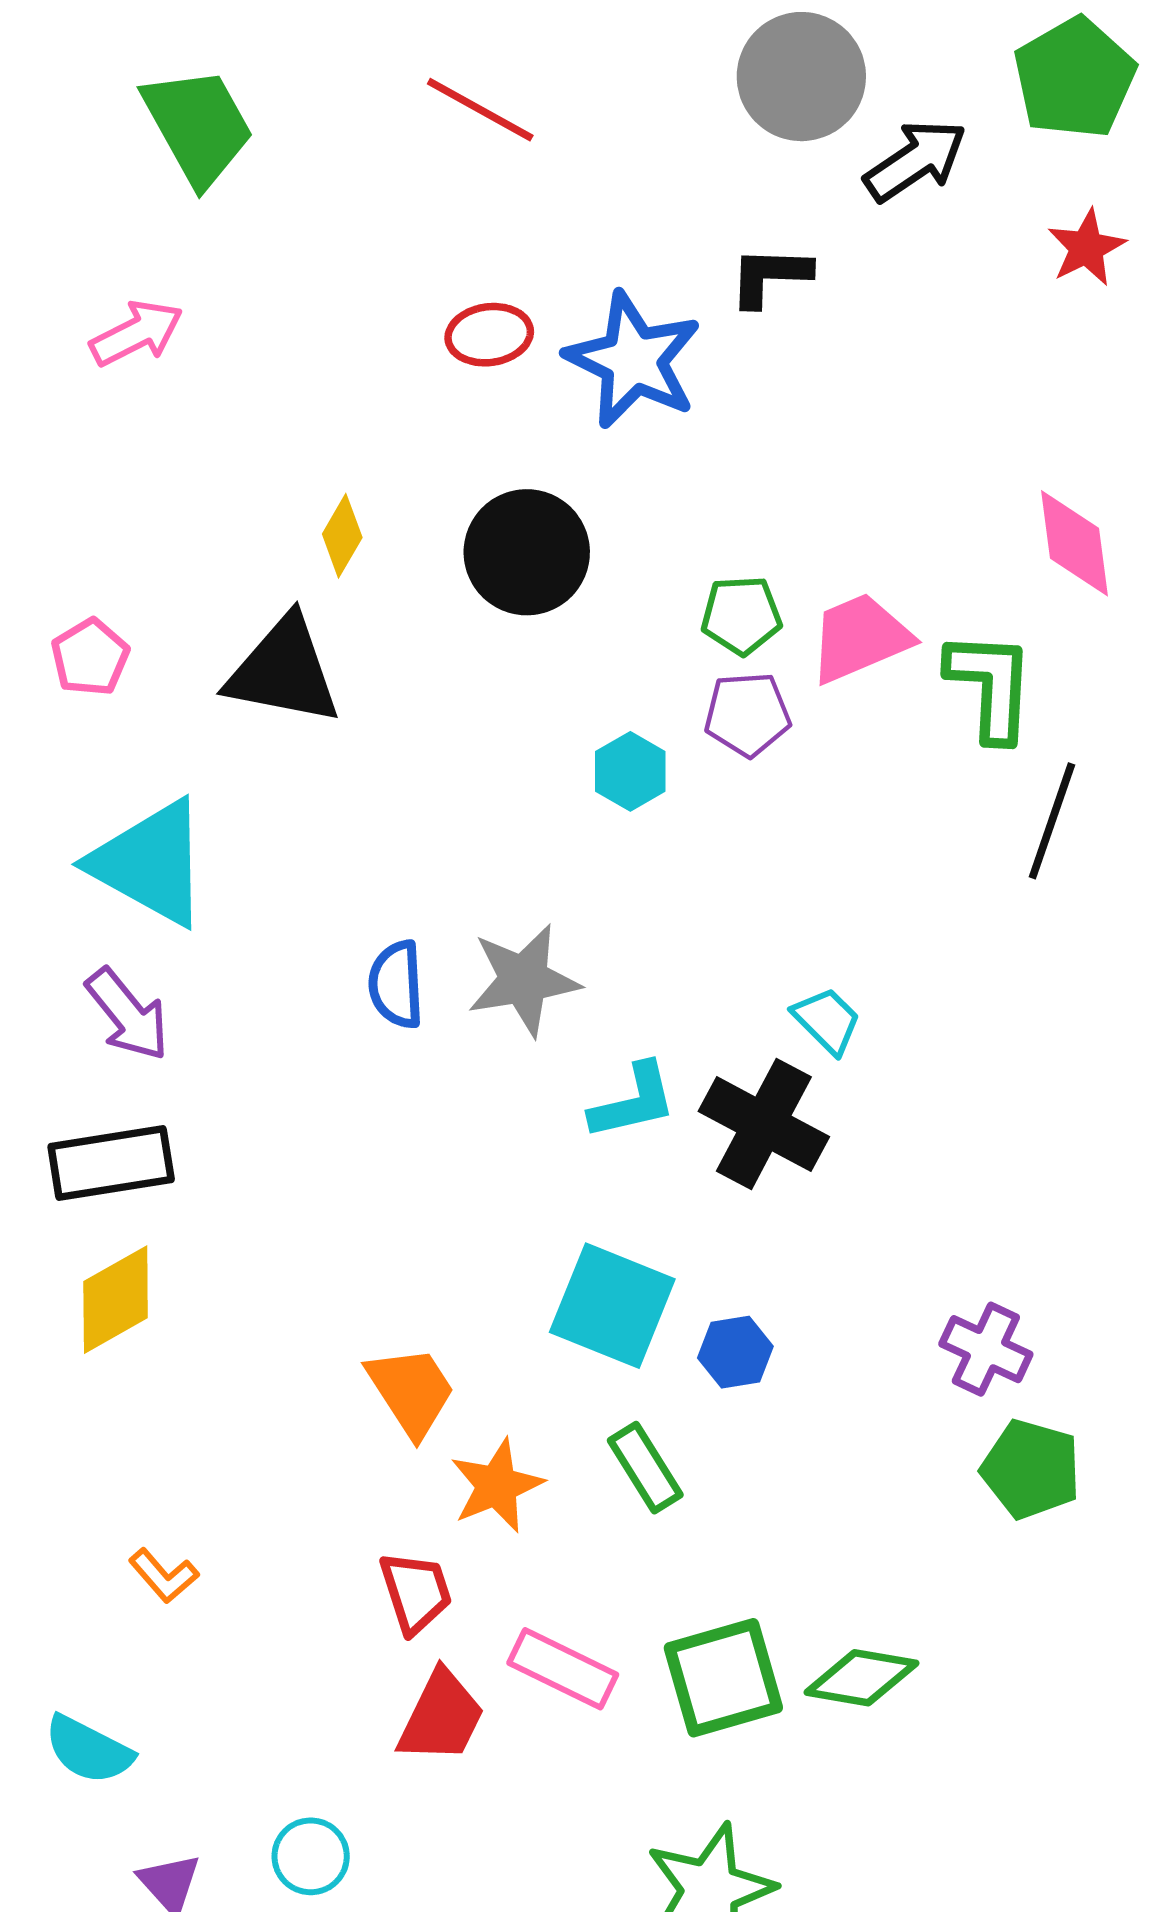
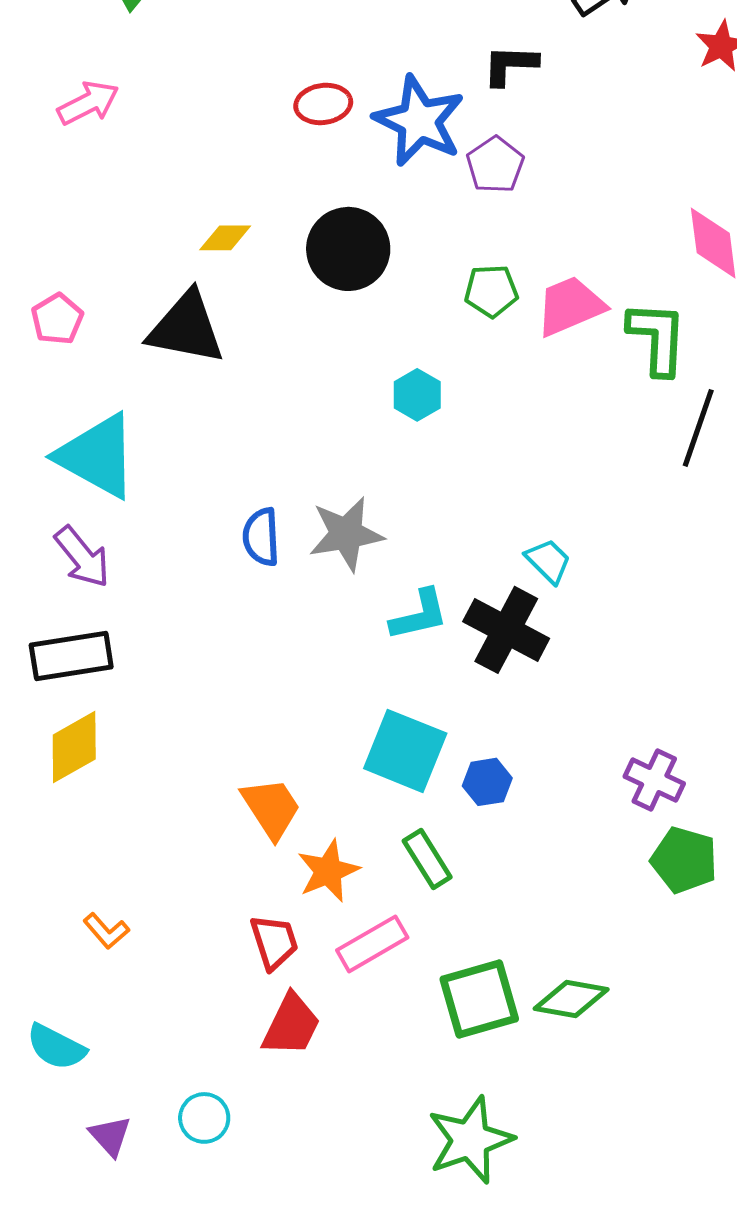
yellow diamond: (342, 536) -> (225, 238), turned 60
purple pentagon: (747, 714) -> (495, 165), moved, turned -30
pink rectangle: (563, 1669) -> (372, 944), moved, turned -56

